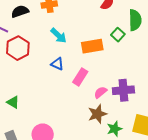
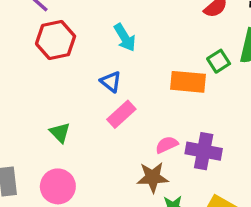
orange rectangle: (92, 46) -> (188, 82), moved
pink rectangle: (80, 77) -> (121, 114), moved
green triangle: (13, 102) -> (60, 133), moved

